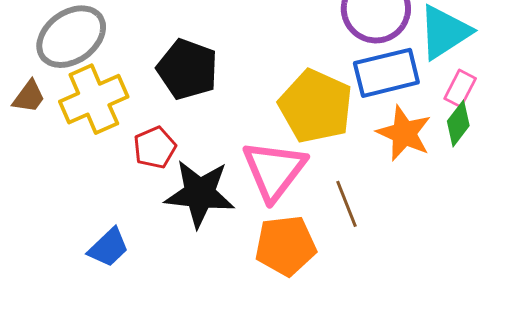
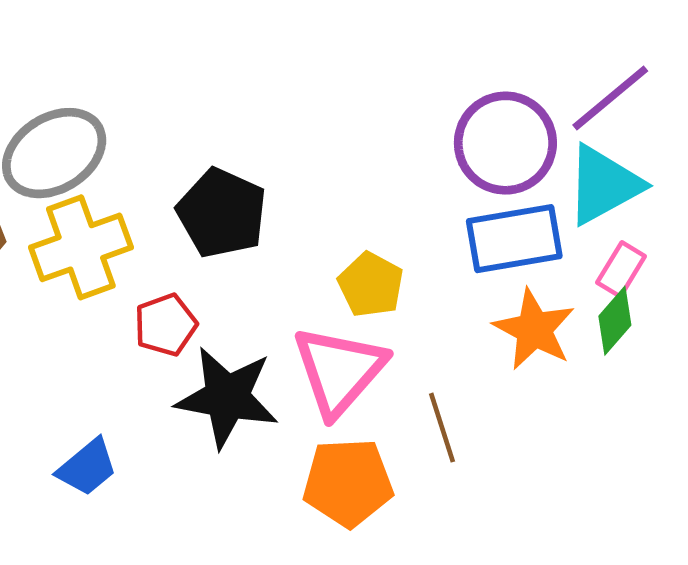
yellow pentagon: (316, 106) -> (371, 285), moved, size x0.6

